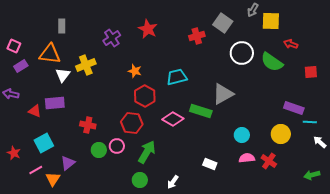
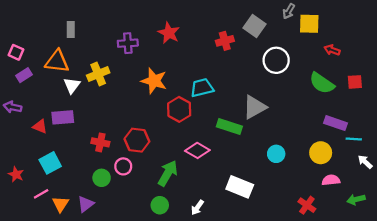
purple cross: (112, 38) -> (128, 43), turned 30
green semicircle: (272, 62) -> (322, 83), moved
orange star: (135, 71) -> (154, 81), size x1.6
red hexagon: (145, 96) -> (179, 109), moved
pink diamond: (173, 119) -> (197, 150), moved
red hexagon: (132, 123) -> (137, 140), moved
pink circle: (117, 146) -> (123, 166), moved
green circle: (99, 150) -> (102, 178), moved
pink semicircle: (247, 158) -> (331, 180), moved
red cross: (269, 161) -> (307, 205), moved
purple triangle: (68, 163) -> (86, 204), moved
white rectangle: (210, 164) -> (240, 187), size x1.6

